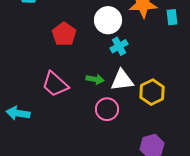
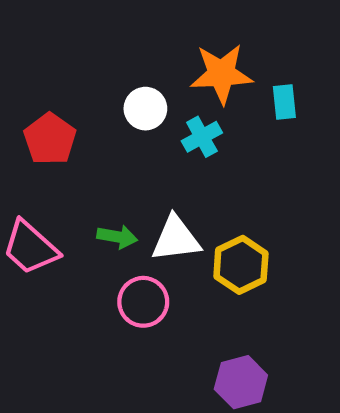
white circle: (108, 20) -> (145, 109), size x0.7
cyan cross: (119, 46) -> (202, 137), moved

